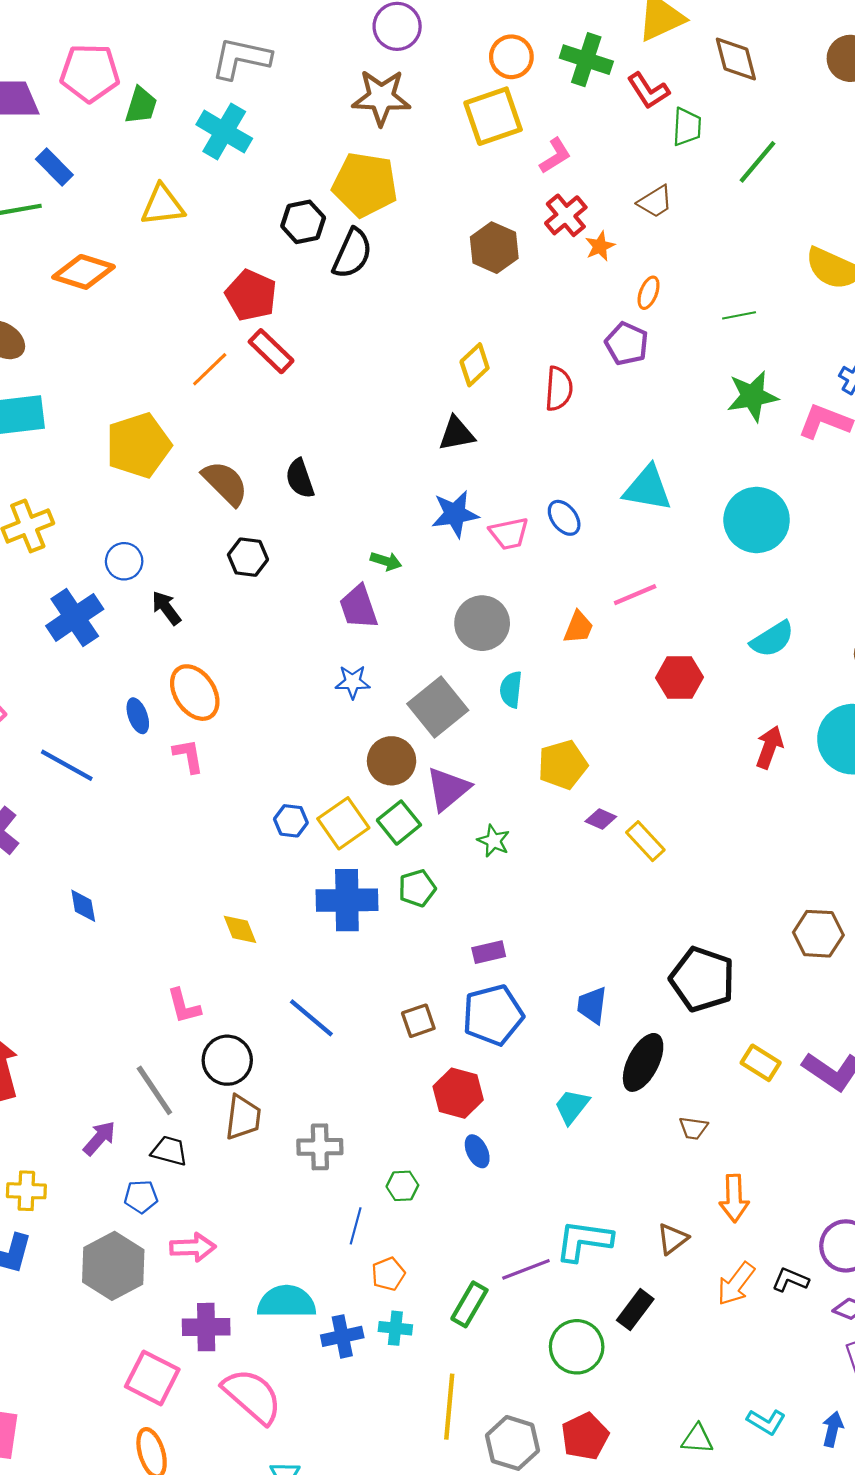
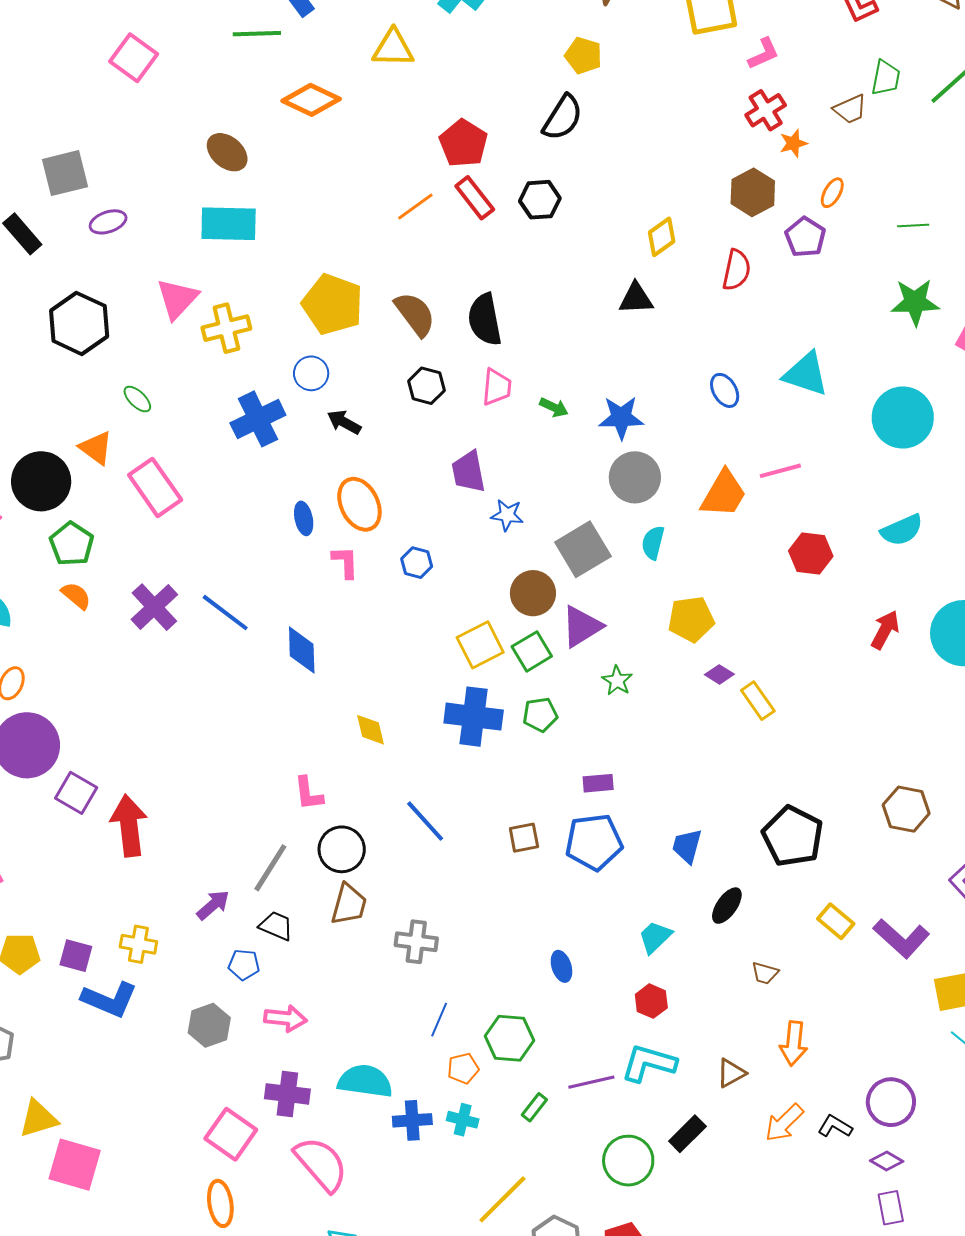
green trapezoid: (687, 127) -> (886, 78), moved
yellow pentagon: (365, 185) -> (583, 56), size x0.6
black hexagon: (303, 222) -> (540, 200), moved
brown hexagon: (494, 248) -> (753, 192), moved
yellow pentagon: (138, 445) -> (333, 304), moved, turned 30
black semicircle: (300, 478) -> (485, 320), size x1.4
blue star: (455, 514) -> (621, 418), moved
pink trapezoid: (509, 534) -> (497, 387), moved, turned -81
purple trapezoid: (359, 607) -> (469, 472), moved
black arrow: (166, 608) -> (344, 422), turned -32
orange trapezoid: (578, 627) -> (724, 494), size x1.6
blue line: (67, 765) -> (225, 613), moved
blue hexagon: (291, 821) -> (417, 563), moved
blue diamond: (83, 906) -> (302, 650), moved, size x1.4
black ellipse: (643, 1062) -> (727, 906), size x0.7
gray line: (154, 1090) -> (270, 868), turned 58
red hexagon: (458, 1093) -> (651, 1001), moved, size x0.7
green hexagon: (402, 1186) -> (510, 1038), moved, size x1.6
gray hexagon: (113, 1266) -> (209, 1025), size x0.7
green rectangle: (469, 1304) -> (534, 1107), size x0.7
yellow line: (449, 1407) -> (502, 1199), turned 32

